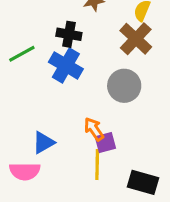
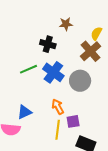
green line: (22, 54) -> (29, 69), moved
blue cross: (66, 65) -> (53, 72), moved
purple square: (105, 142) -> (73, 121), moved

